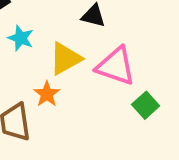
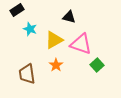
orange star: (47, 94) -> (56, 65), moved

